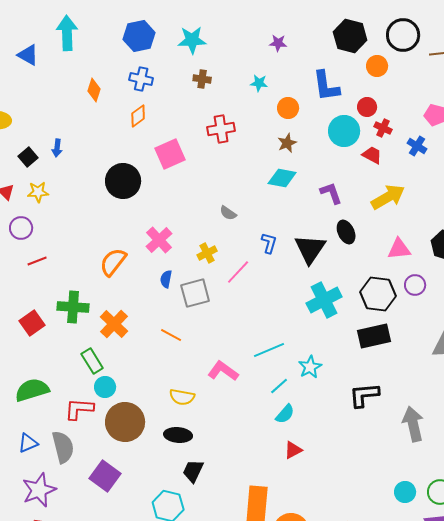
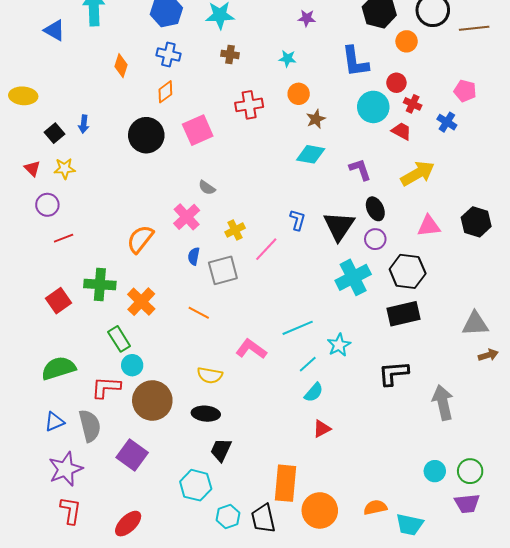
orange circle: (288, 108) -> (299, 94), moved
black circle: (123, 181) -> (146, 135), moved
gray semicircle: (228, 213) -> (207, 188), moved
purple circle: (415, 285) -> (375, 239), moved

